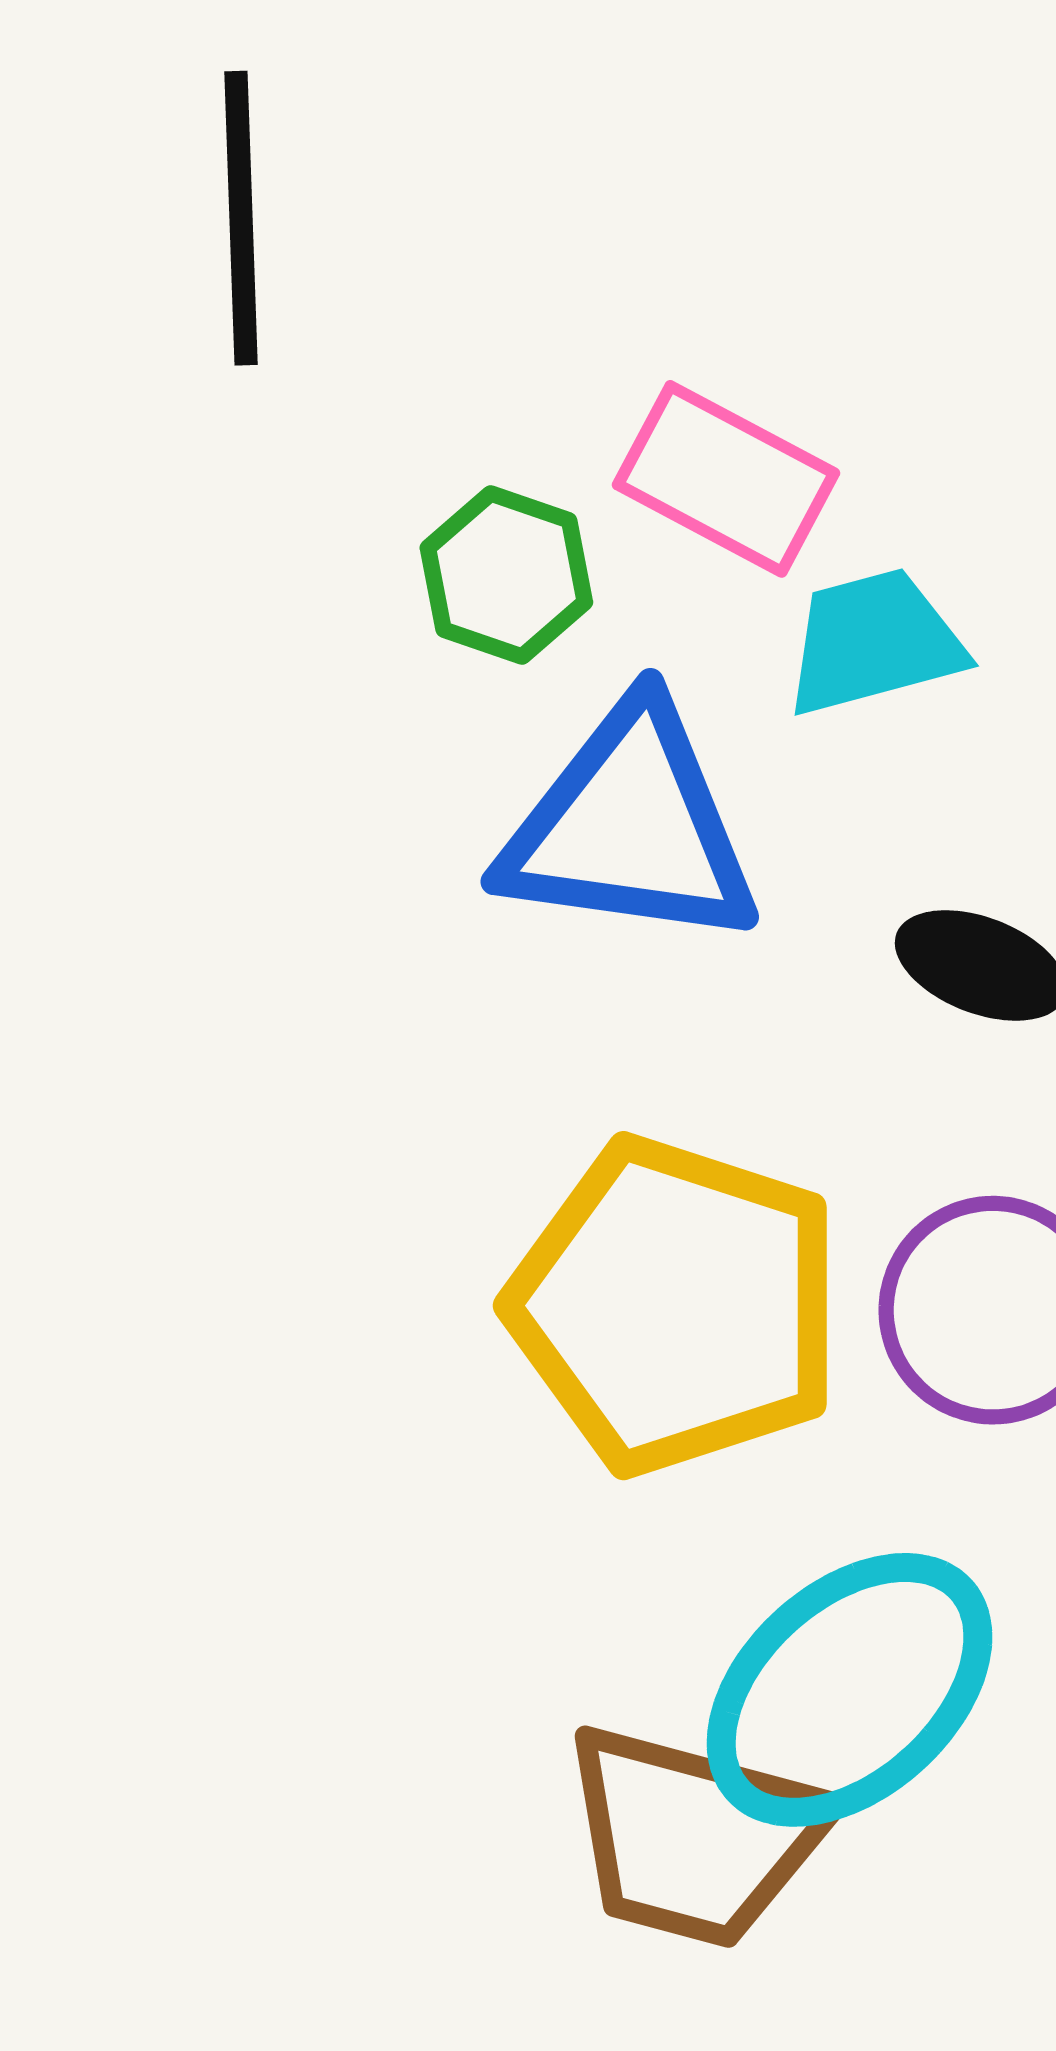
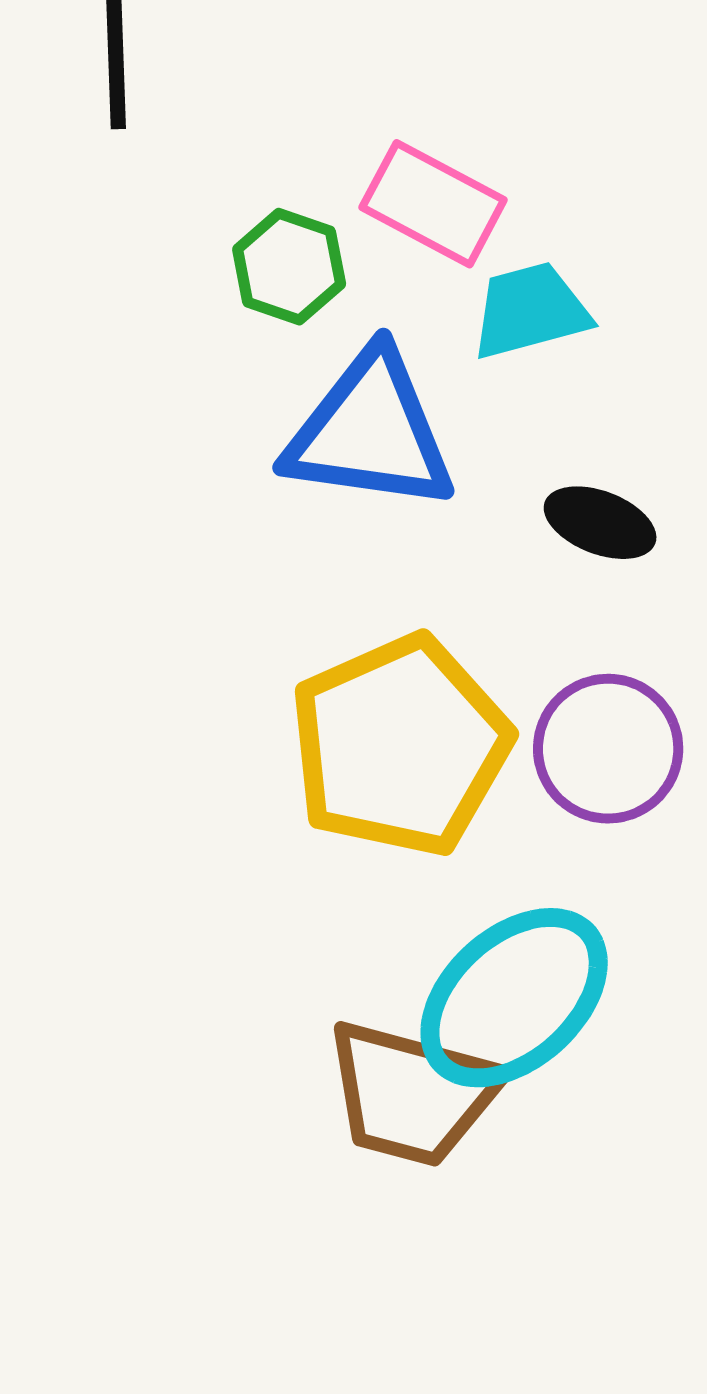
yellow pentagon: (676, 1306) -> (400, 746), turned 30

